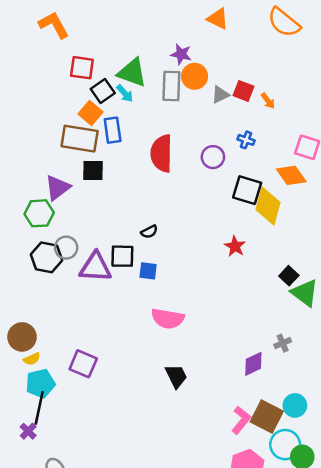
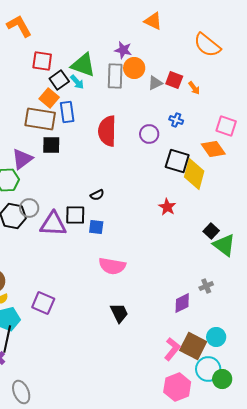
orange semicircle: (284, 22) -> (207, 45), moved

